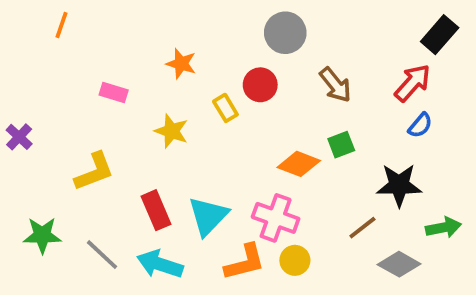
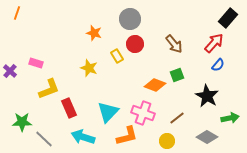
orange line: (62, 25) -> (17, 13), moved
gray circle: (285, 33) -> (130, 19), moved
pink rectangle: (114, 93) -> (36, 63), moved
black star: (399, 185) -> (207, 96), turned 30
red rectangle: (156, 210) -> (69, 108), moved
brown line: (362, 228) -> (177, 118), moved
gray line: (102, 255) -> (44, 139), moved
yellow circle: (295, 260) -> (167, 141), moved

